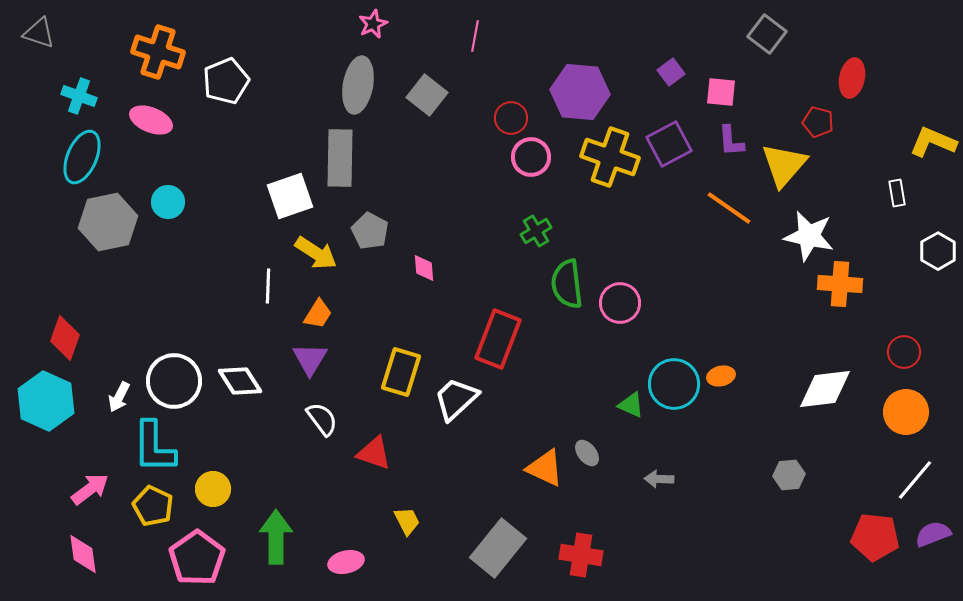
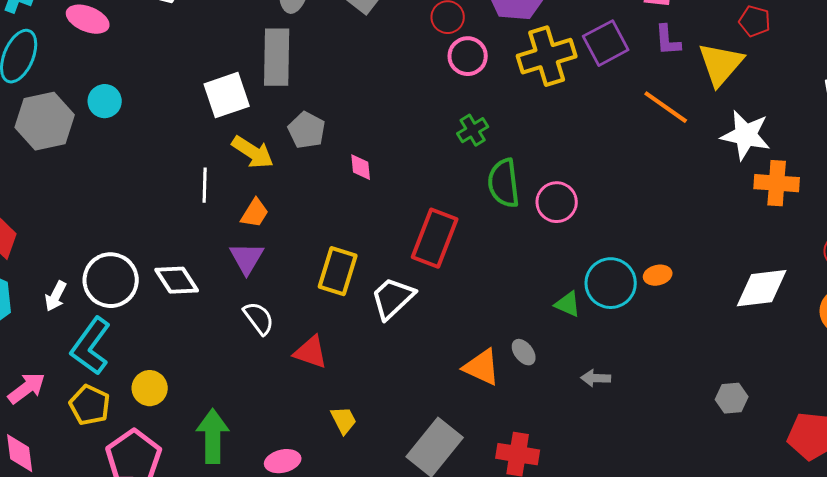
yellow cross: (610, 157) -> (547, 56), turned -36
cyan L-shape: (154, 447) -> (91, 346), turned 36
gray hexagon: (789, 475) -> (732, 398), moved

